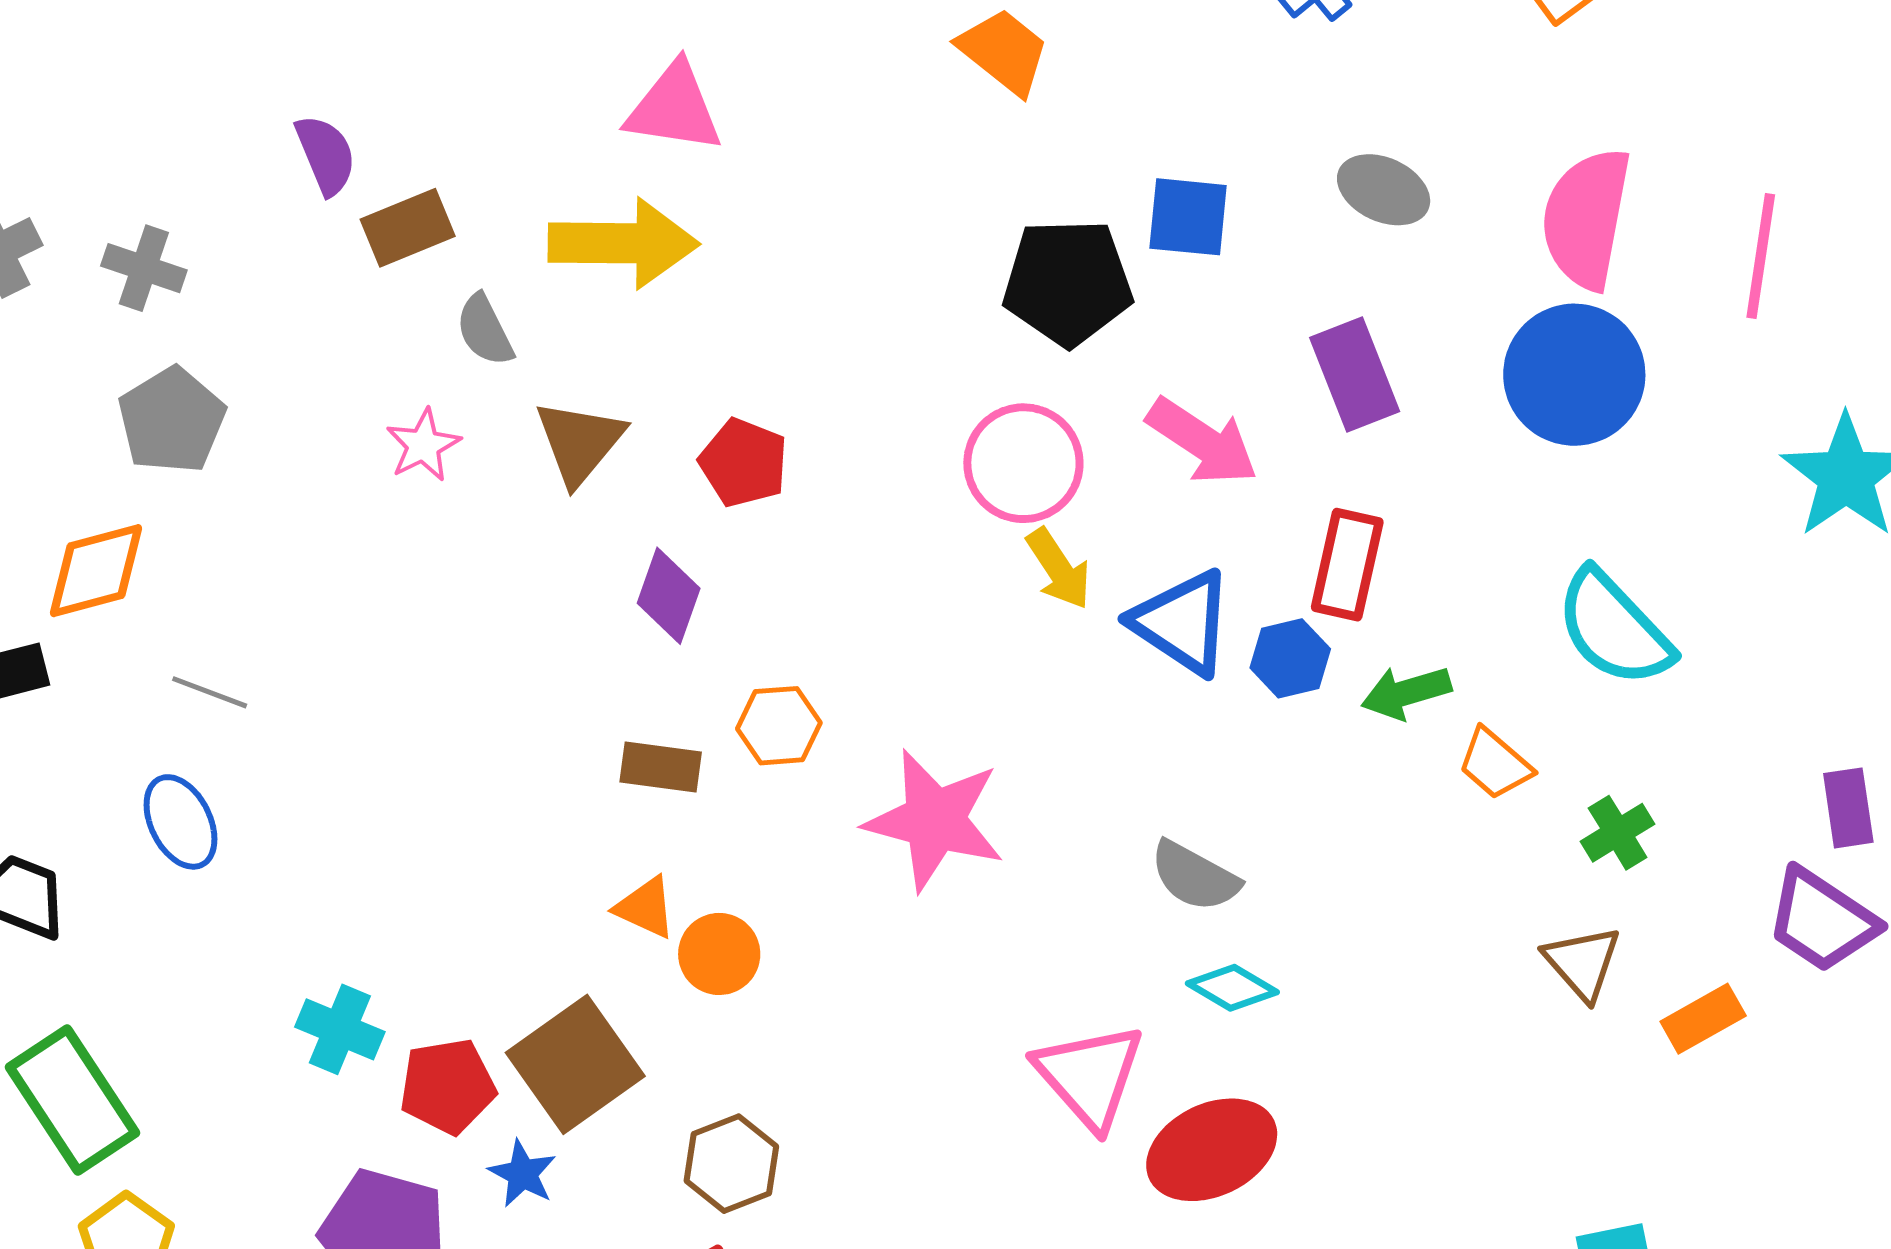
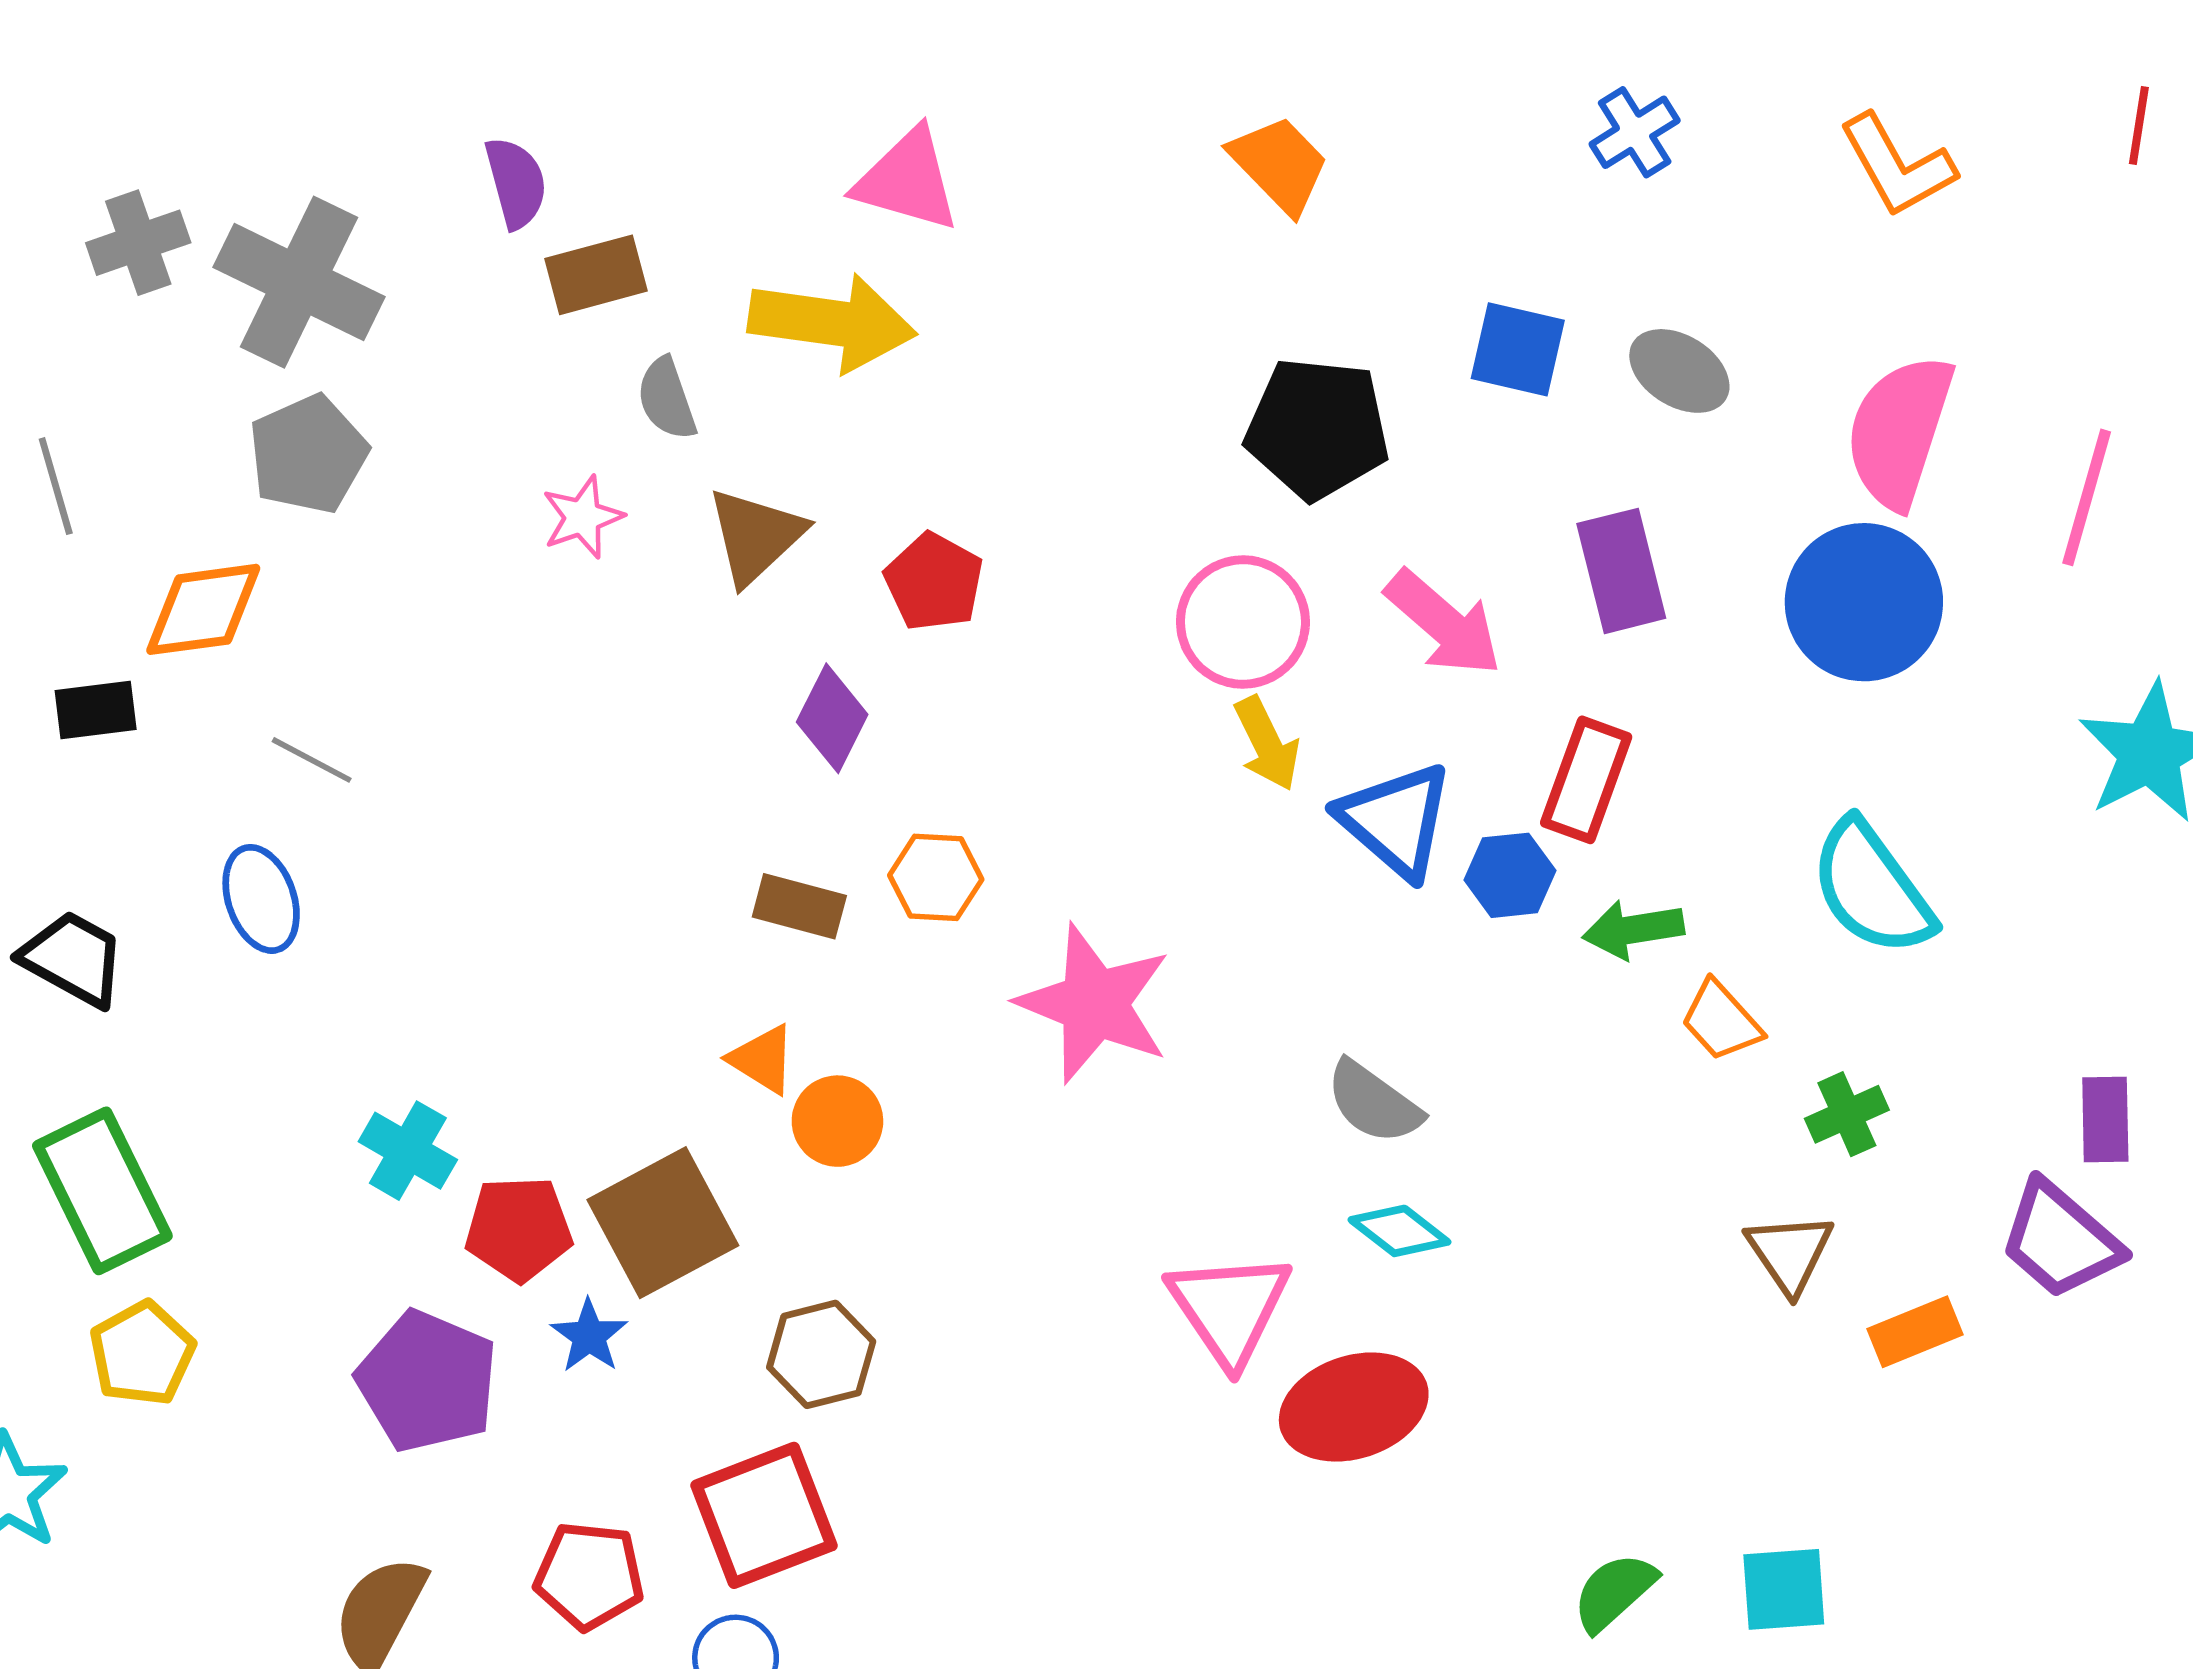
blue square: (1188, 217) -> (1518, 349), moved
gray cross: (144, 268) -> (299, 282), size x1.8

